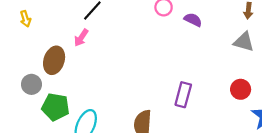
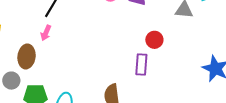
red circle: (241, 89) -> (154, 40), moved

